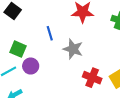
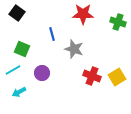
purple circle: (31, 66) -> (42, 73), moved

